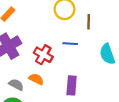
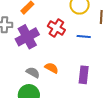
red cross: (43, 55) -> (56, 28), moved

